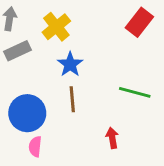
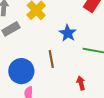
blue star: (70, 64) -> (68, 33), moved

